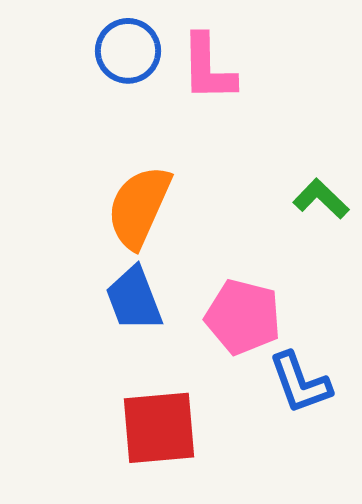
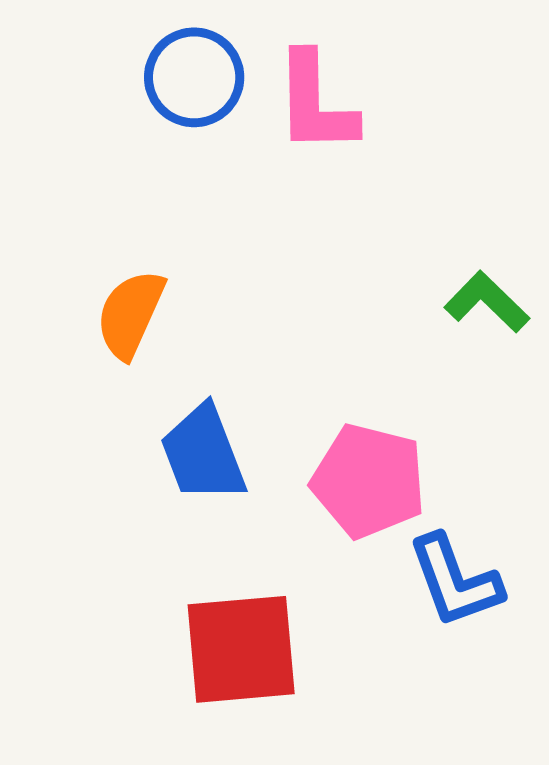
orange semicircle: (139, 207) -> (130, 314), moved, size x0.7

